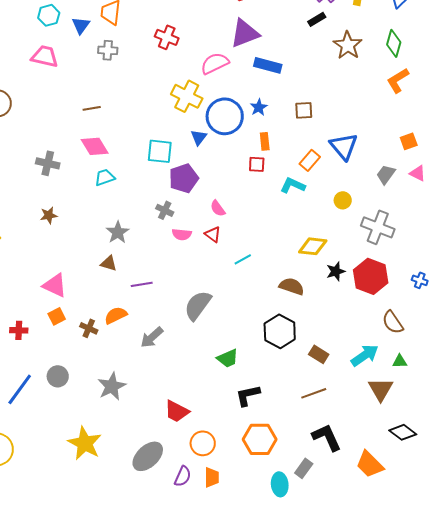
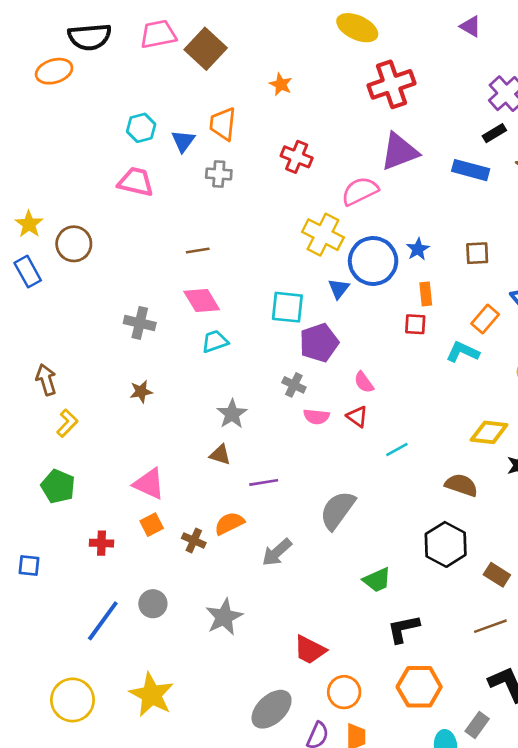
blue rectangle: (268, 65) -> (471, 170), moved
yellow star: (85, 443) -> (152, 695), moved

